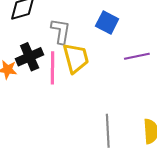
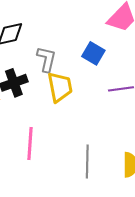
pink line: (53, 68) -> (30, 144), moved

